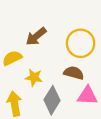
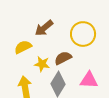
brown semicircle: (74, 73) -> (63, 58), moved, turned -42

